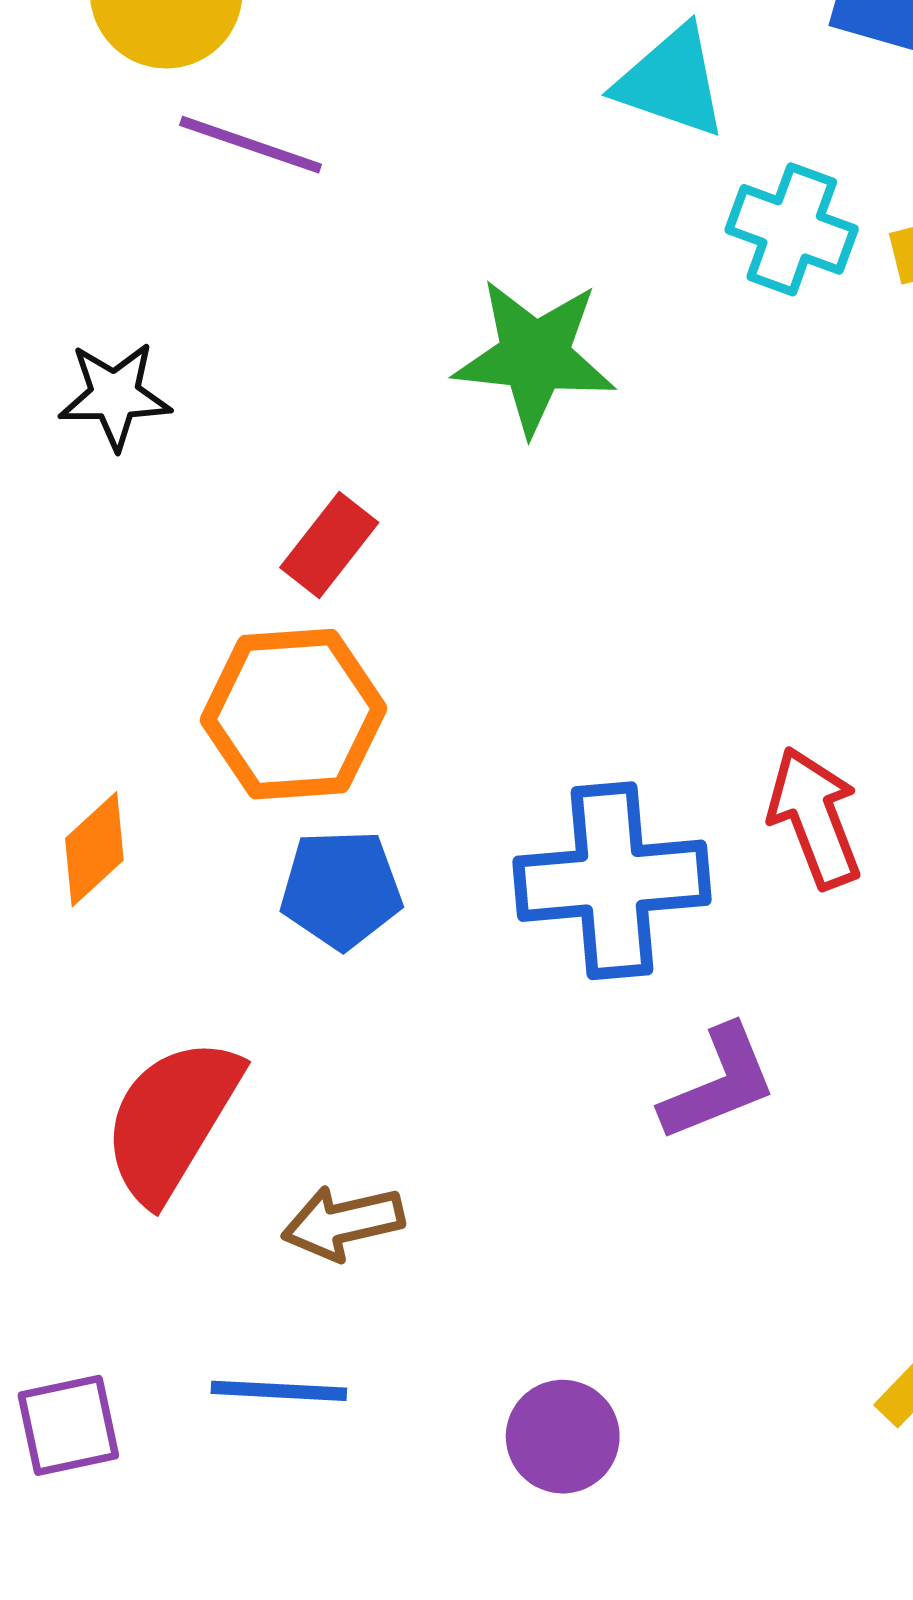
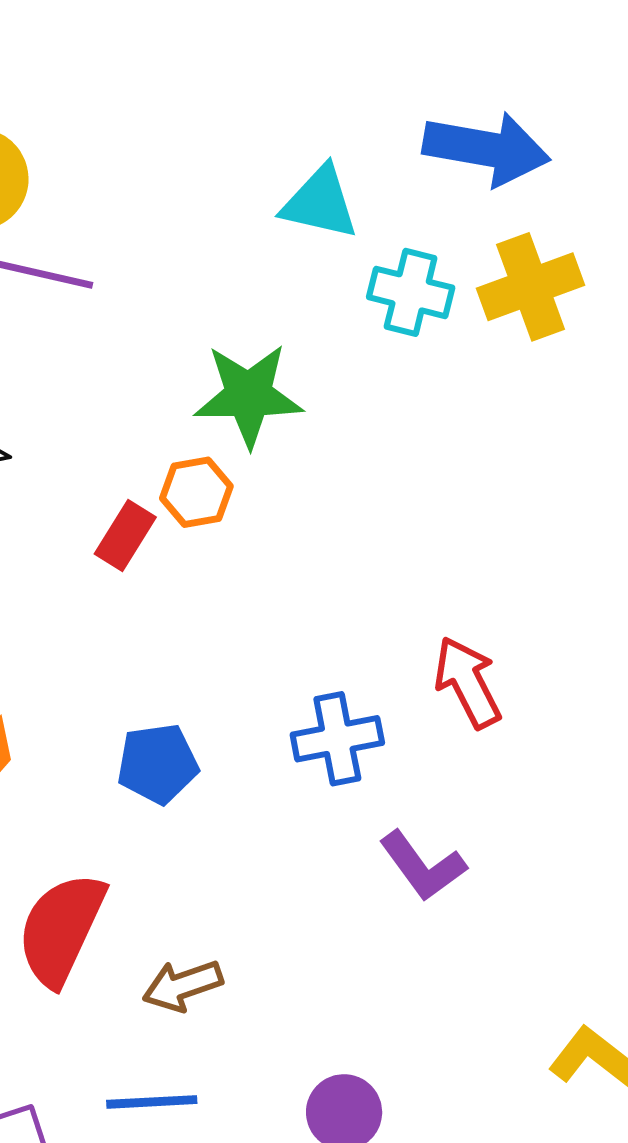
orange hexagon: (293, 714) -> (196, 492), moved, size x0.6
blue cross: (612, 881) -> (337, 739), size x0.7
purple L-shape: (719, 1083) -> (423, 866), turned 82

